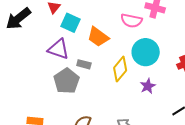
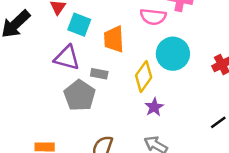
orange trapezoid: (98, 37) -> (114, 39), turned 55
purple star: (148, 86) -> (154, 107), moved

